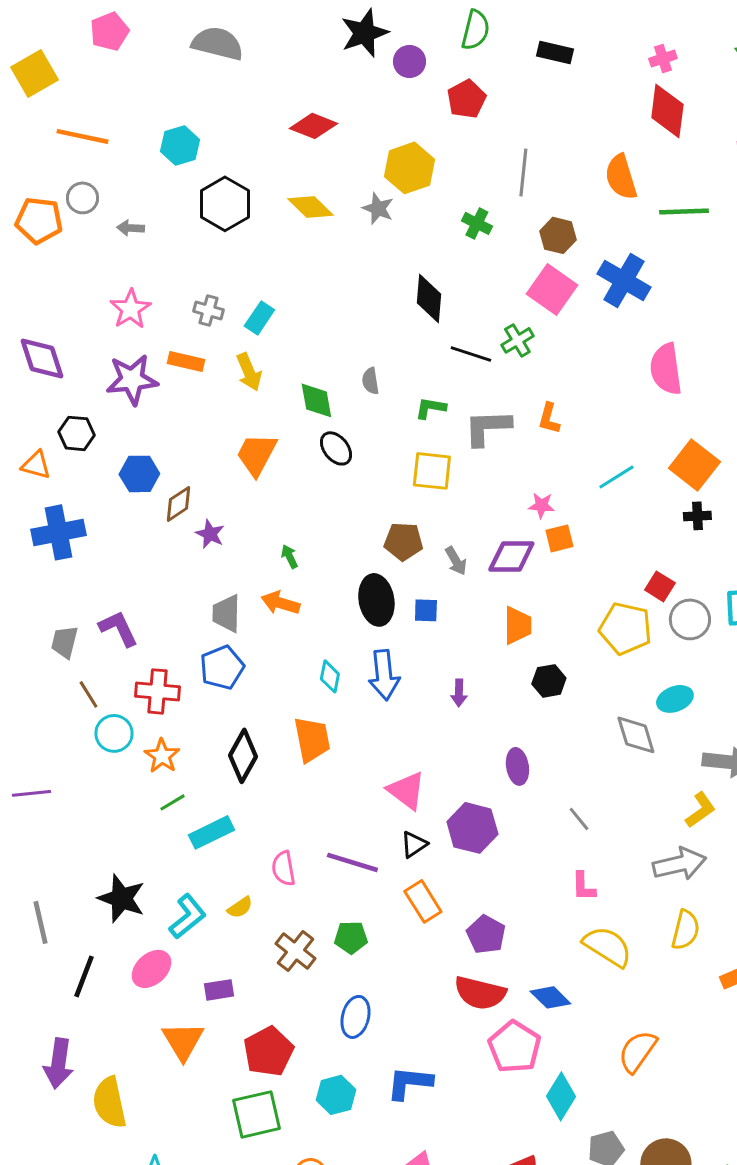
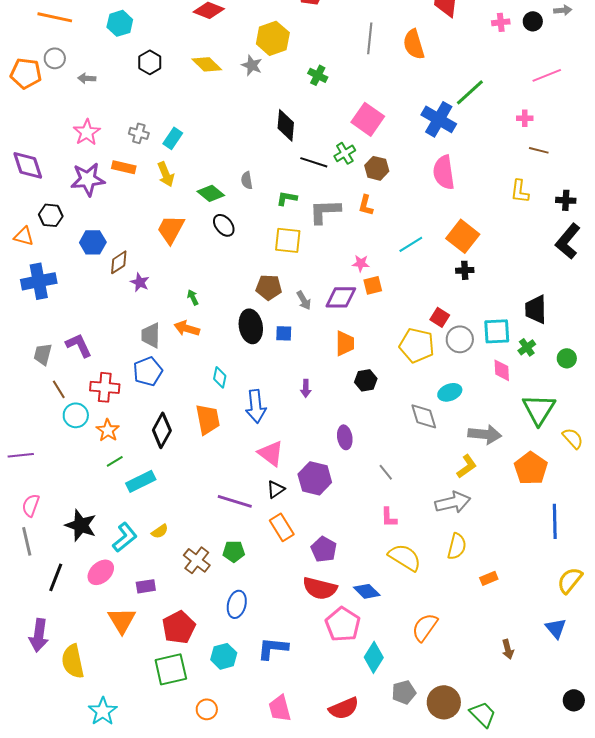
gray line: (523, 172) -> (370, 38), moved
black hexagon: (225, 204) -> (150, 62), size x0.7
green line: (684, 211) -> (470, 92), moved, turned -40
brown hexagon: (558, 235) -> (377, 168), moved
blue cross: (624, 280) -> (439, 119), moved
green diamond: (316, 400) -> (211, 193), turned -40
blue arrow: (384, 675) -> (256, 406), moved
pink semicircle: (283, 868) -> (31, 505), moved, turned 30

